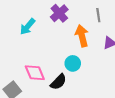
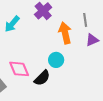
gray line: (98, 15) -> (85, 20), moved

